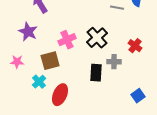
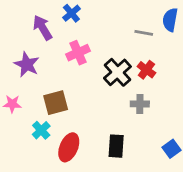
pink cross: (67, 40) -> (78, 53), moved
red cross: (135, 46) -> (146, 70), moved
black rectangle: (96, 73) -> (116, 146), moved

